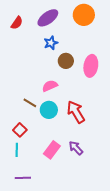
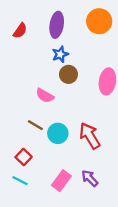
purple ellipse: (48, 18) -> (57, 25), turned -45
brown circle: (66, 61) -> (68, 74), moved
pink semicircle: (50, 86) -> (45, 96), moved, turned -126
cyan line: (17, 150) -> (20, 181), turned -64

